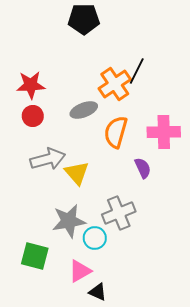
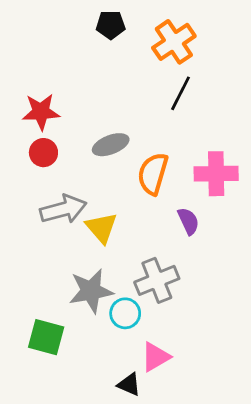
black pentagon: (84, 19) -> (111, 25), size x0.7
orange cross: (115, 84) -> (174, 42), moved
pink triangle: (80, 271) -> (155, 357), moved

